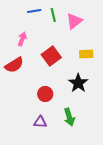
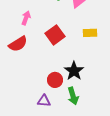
black star: (78, 83) -> (74, 71), moved
red circle: (45, 94) -> (55, 80), moved

